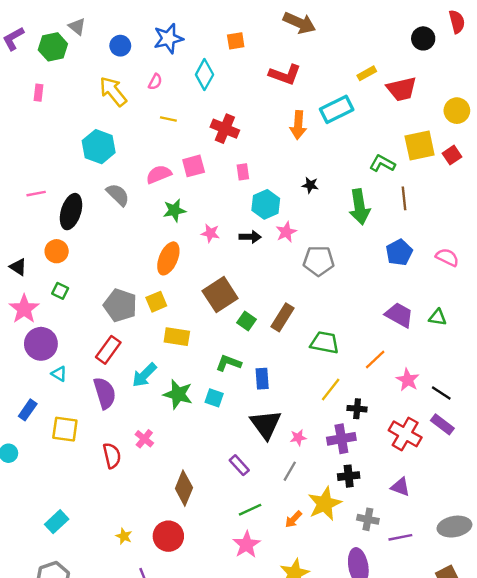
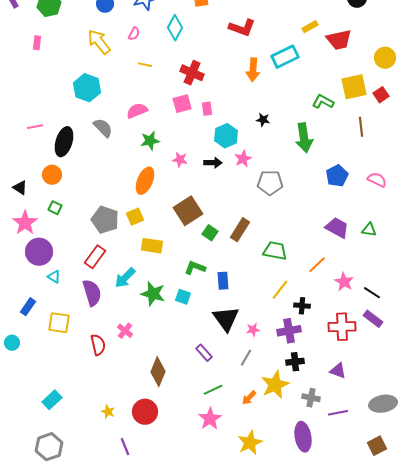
pink square: (194, 166) -> (182, 104), moved
brown line: (404, 198) -> (361, 127), moved
red cross: (405, 434) -> (342, 327), turned -32

